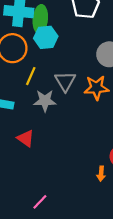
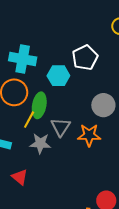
green ellipse: (40, 19) -> (39, 105), moved
cyan hexagon: (46, 37) -> (58, 76), moved

